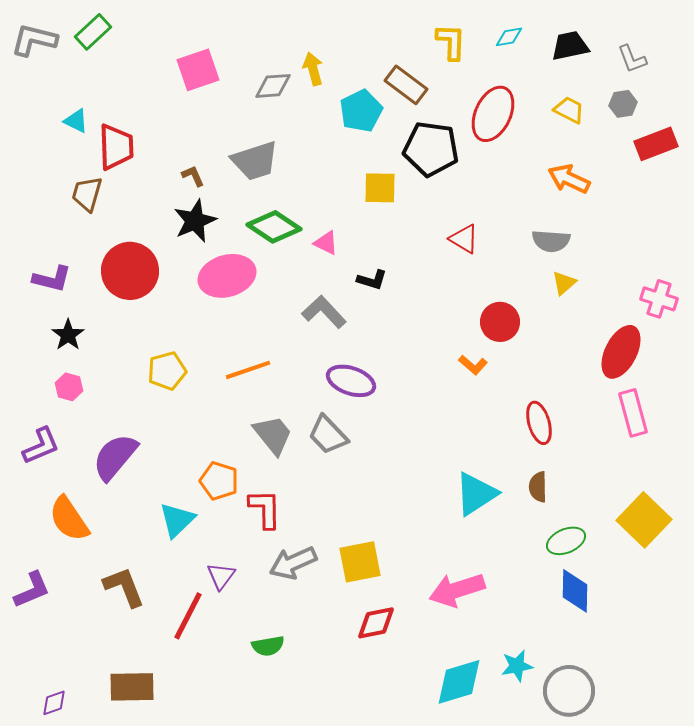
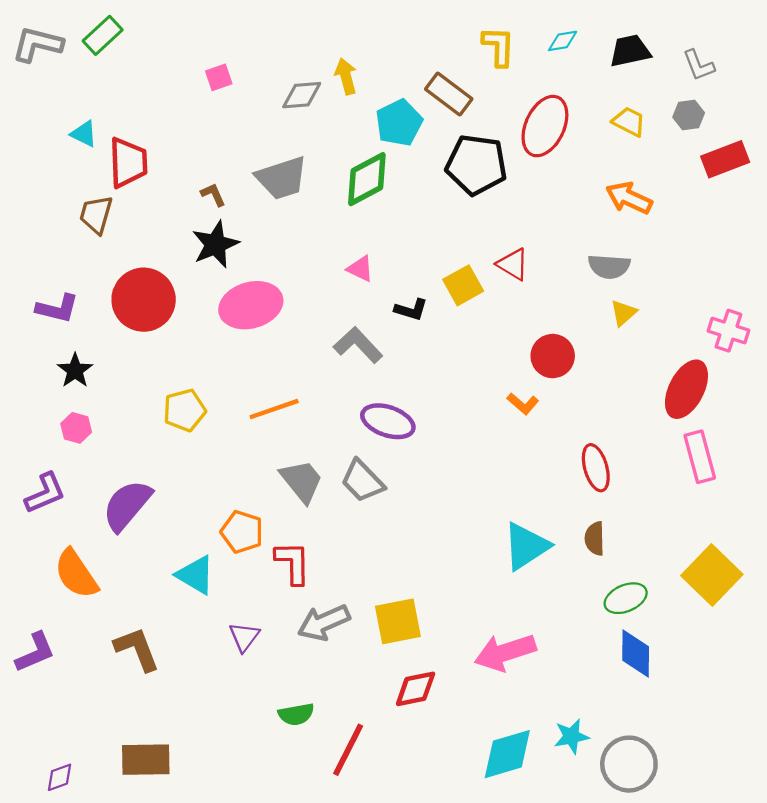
pink square: (198, 70) -> (219, 77), size x0.6
yellow square: (380, 188) -> (463, 285), moved, turned -30
green diamond: (274, 227) -> (367, 179), moved, turned -62
cyan triangle: (177, 520) -> (196, 575), turned -45
red line: (188, 616) -> (348, 750), moved

